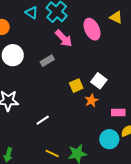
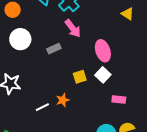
pink ellipse: (92, 29) -> (103, 51), moved
orange star: (91, 100) -> (63, 100), moved
pink rectangle: (118, 112) -> (119, 99), moved

